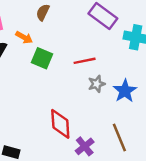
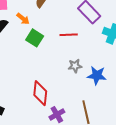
red line: (85, 61) -> (69, 35), moved
blue star: (125, 91) -> (97, 75), turned 30

